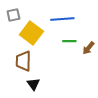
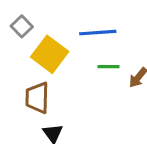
gray square: (13, 15) -> (22, 26), turned -32

